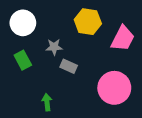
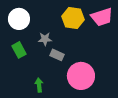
pink trapezoid: (123, 38) -> (102, 17), moved, turned 45
pink circle: (114, 88) -> (81, 76), moved

